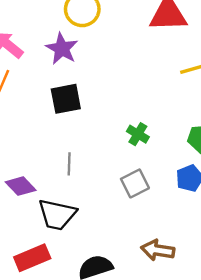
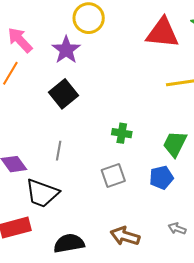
black square: (66, 99) -> (64, 94), turned -36
green cross: (138, 134) -> (122, 133), turned -30

